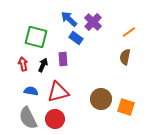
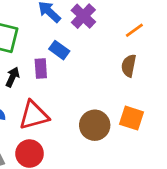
blue rectangle: (76, 38) -> (59, 50), moved
orange square: (126, 107) -> (132, 118), moved

